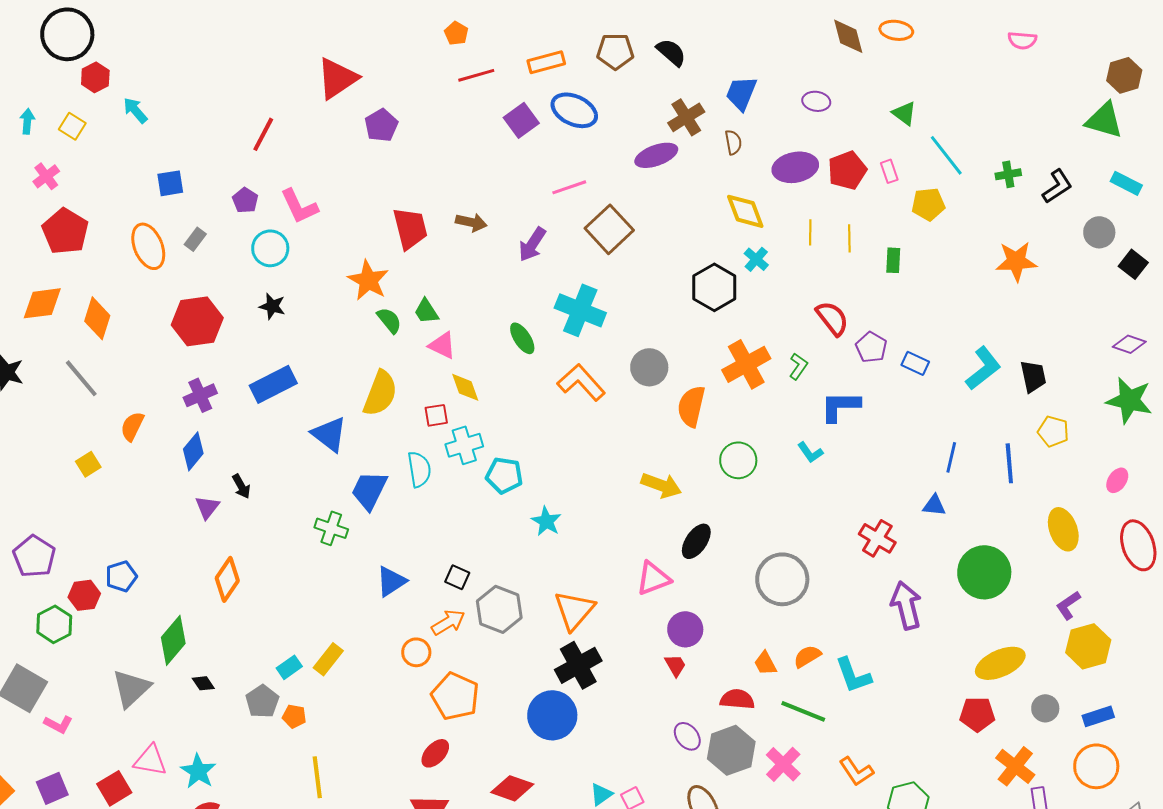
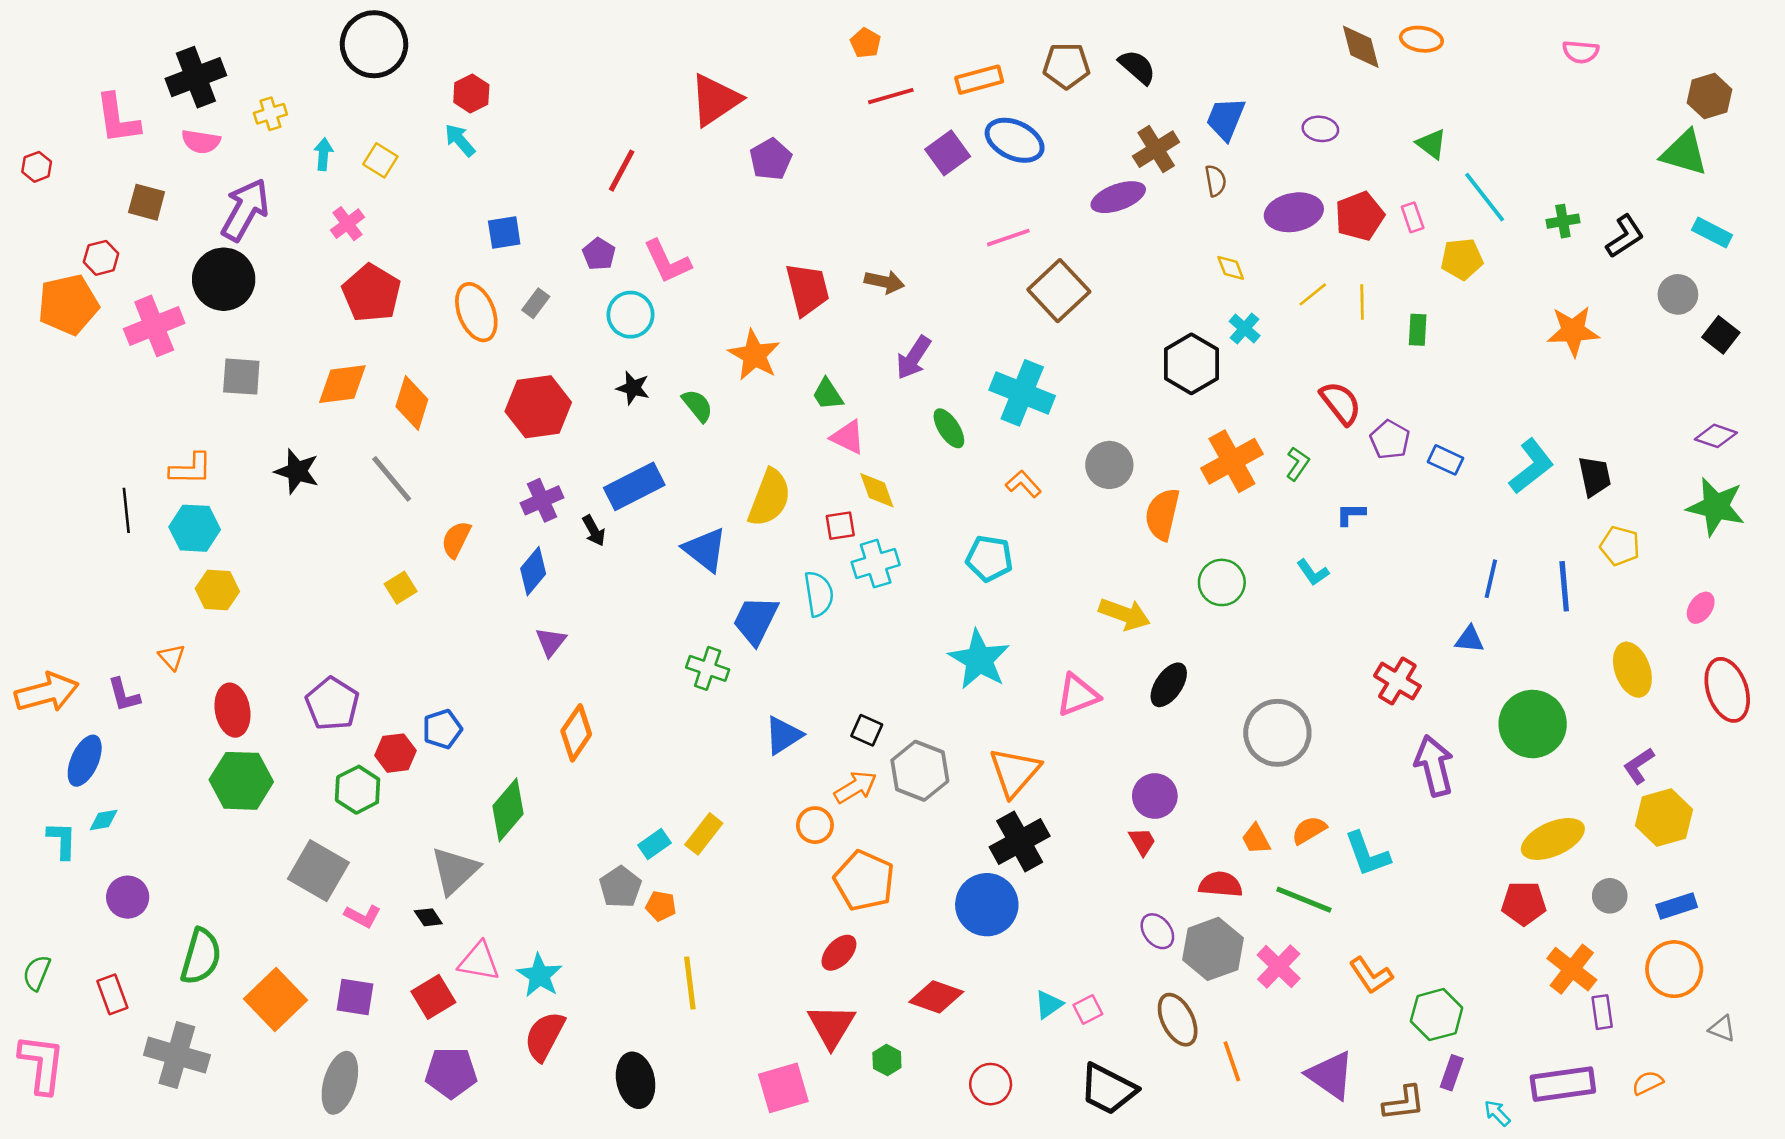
red hexagon: (95, 77) -> (471, 94), moved
yellow diamond: (745, 211) -> (1231, 268), size x0.6
yellow line: (810, 232) -> (1313, 294), turned 50
purple arrow: (532, 244) -> (914, 358), moved
green semicircle: (389, 320) -> (697, 406), moved
orange L-shape: (581, 382) -> (1023, 484), size x0.6
blue L-shape: (840, 406) -> (1351, 514), size x0.6
cyan pentagon: (504, 475) -> (989, 558), moved
black arrow: (241, 486) -> (594, 531), moved
cyan star: (546, 521) -> (979, 660), size x1.6
pink triangle: (653, 578) -> (1078, 695), moved
black diamond: (203, 683) -> (428, 917), moved
purple square: (52, 788) -> (355, 997), turned 32

